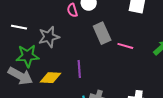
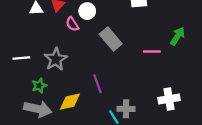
pink line: (125, 46) -> (152, 51), moved
green star: (28, 56) -> (39, 86), size x0.6

